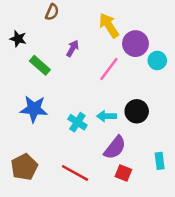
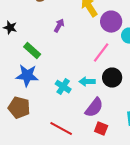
black star: (18, 39) -> (10, 28), moved
green rectangle: (40, 65) -> (32, 51), moved
pink line: (109, 69) -> (101, 53), moved
brown pentagon: (24, 167) -> (19, 108), moved, turned -30

